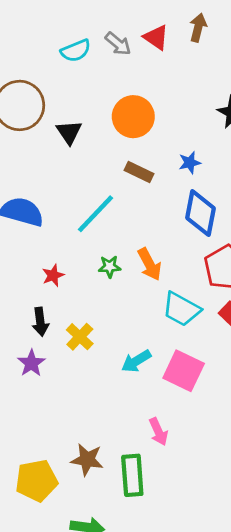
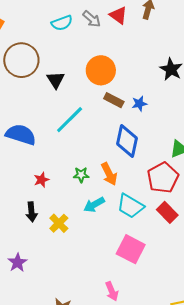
brown rectangle: (139, 172) -> (114, 100), moved
blue diamond: (201, 213) -> (127, 141), moved
cyan line: (95, 214) -> (70, 120), moved
cyan arrow: (136, 361) -> (94, 205), moved
purple star: (31, 363) -> (17, 263), moved

